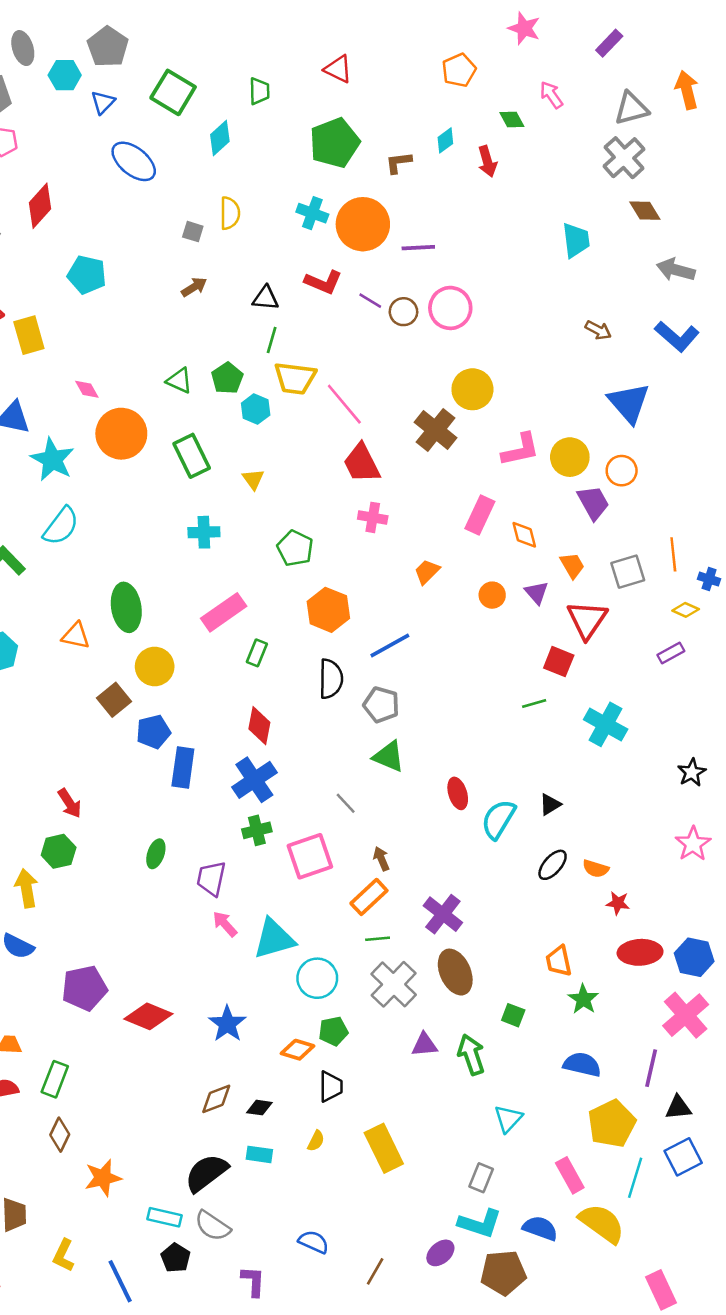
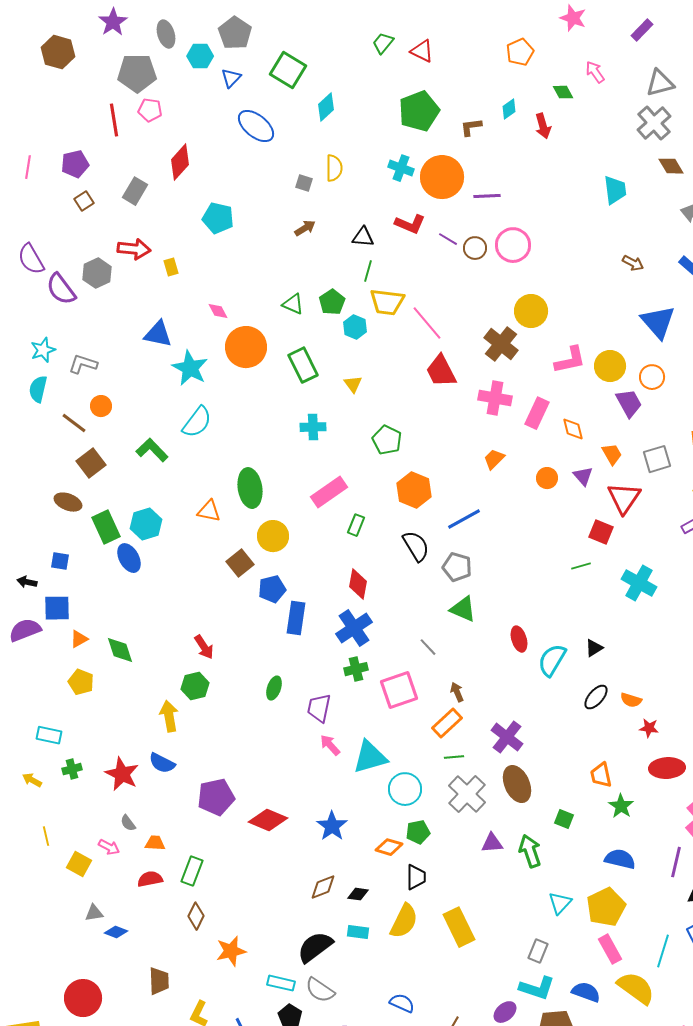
green trapezoid: (259, 91) -> (383, 43), moved, turned -140
yellow rectangle: (29, 335) -> (171, 267), size x0.6
pink cross: (373, 517) -> (495, 398), moved, size x1.4
black semicircle: (331, 679) -> (416, 546), turned -32
yellow pentagon: (612, 1124) -> (606, 907), moved
yellow semicircle: (316, 1141) -> (404, 921), size x2.0

